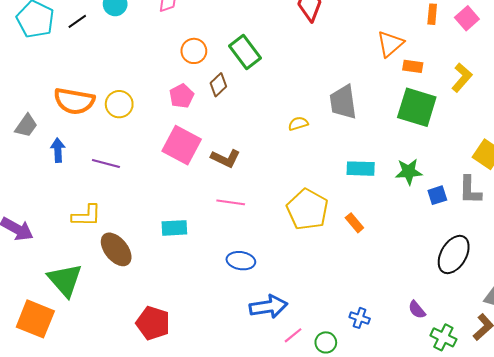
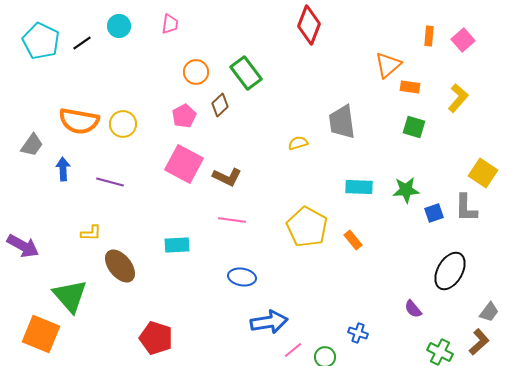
green square: (417, 107) -> (414, 127), size x0.6
yellow L-shape: (86, 216) -> (91, 233), size x0.7
purple semicircle: (417, 310) -> (413, 309), moved

